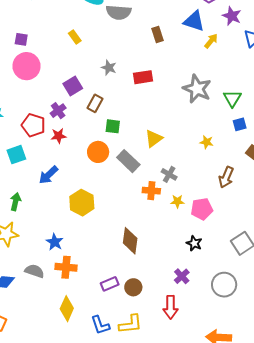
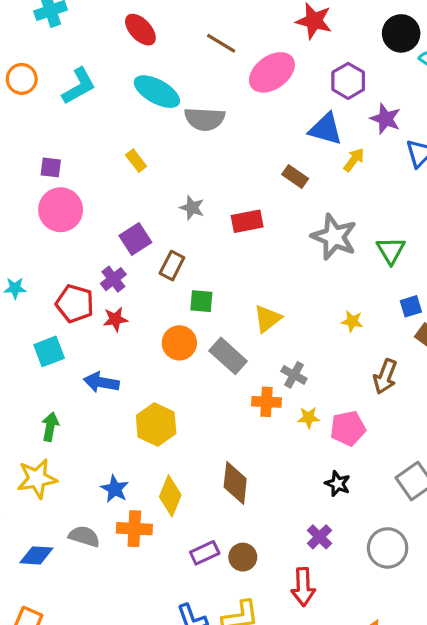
brown rectangle: (157, 34) -> (295, 176), moved, turned -35
blue square: (240, 124) -> (411, 306), moved
blue arrow: (48, 175) -> (101, 382), turned 55
yellow diamond: (67, 309) -> (170, 496), moved

